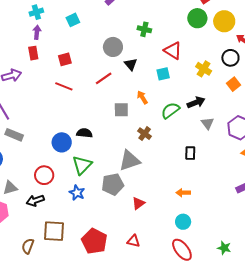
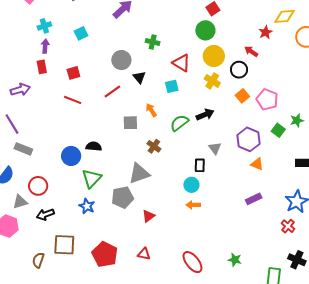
yellow circle: (224, 21) -> (214, 56), moved
gray triangle: (208, 123) -> (215, 148), moved
red circle: (44, 175) -> (38, 186), moved
cyan circle: (183, 222) -> (191, 185), moved

